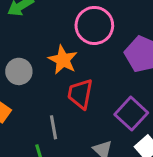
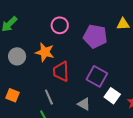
pink circle: (94, 25) -> (60, 25), size x0.7
gray circle: (19, 71) -> (17, 56), moved

